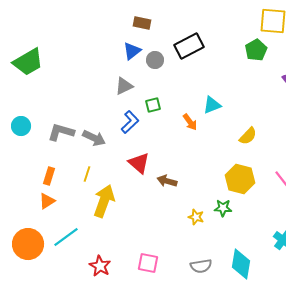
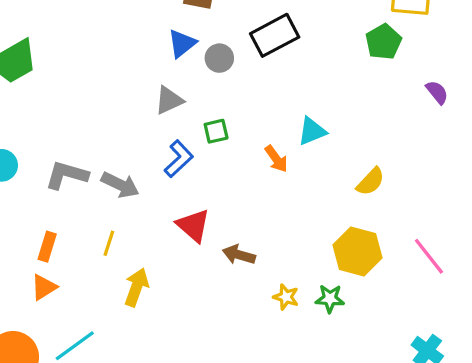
yellow arrow: (104, 201) -> (136, 287), size x0.7
yellow star: (196, 217) -> (286, 297), moved

